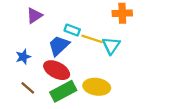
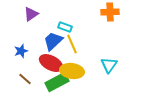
yellow line: (92, 39) -> (72, 44), moved, turned 48
cyan triangle: (111, 46) -> (109, 65), moved
yellow ellipse: (97, 87) -> (72, 71), moved

